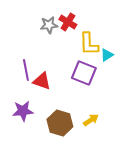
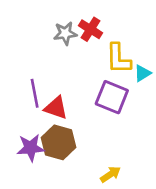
yellow arrow: (91, 120) -> (110, 174), moved
brown hexagon: (60, 123) -> (59, 142), moved

